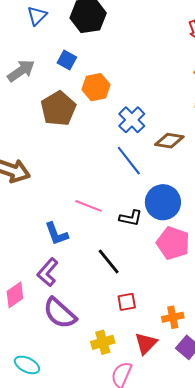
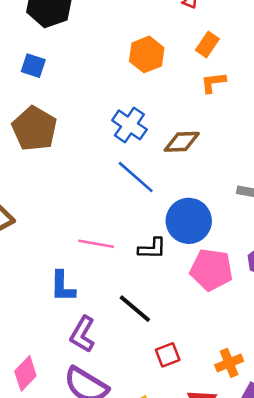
orange hexagon: (96, 87) -> (147, 54), moved
blue L-shape: (56, 234) -> (63, 286), turned 32
purple L-shape: (48, 272) -> (83, 334), moved

